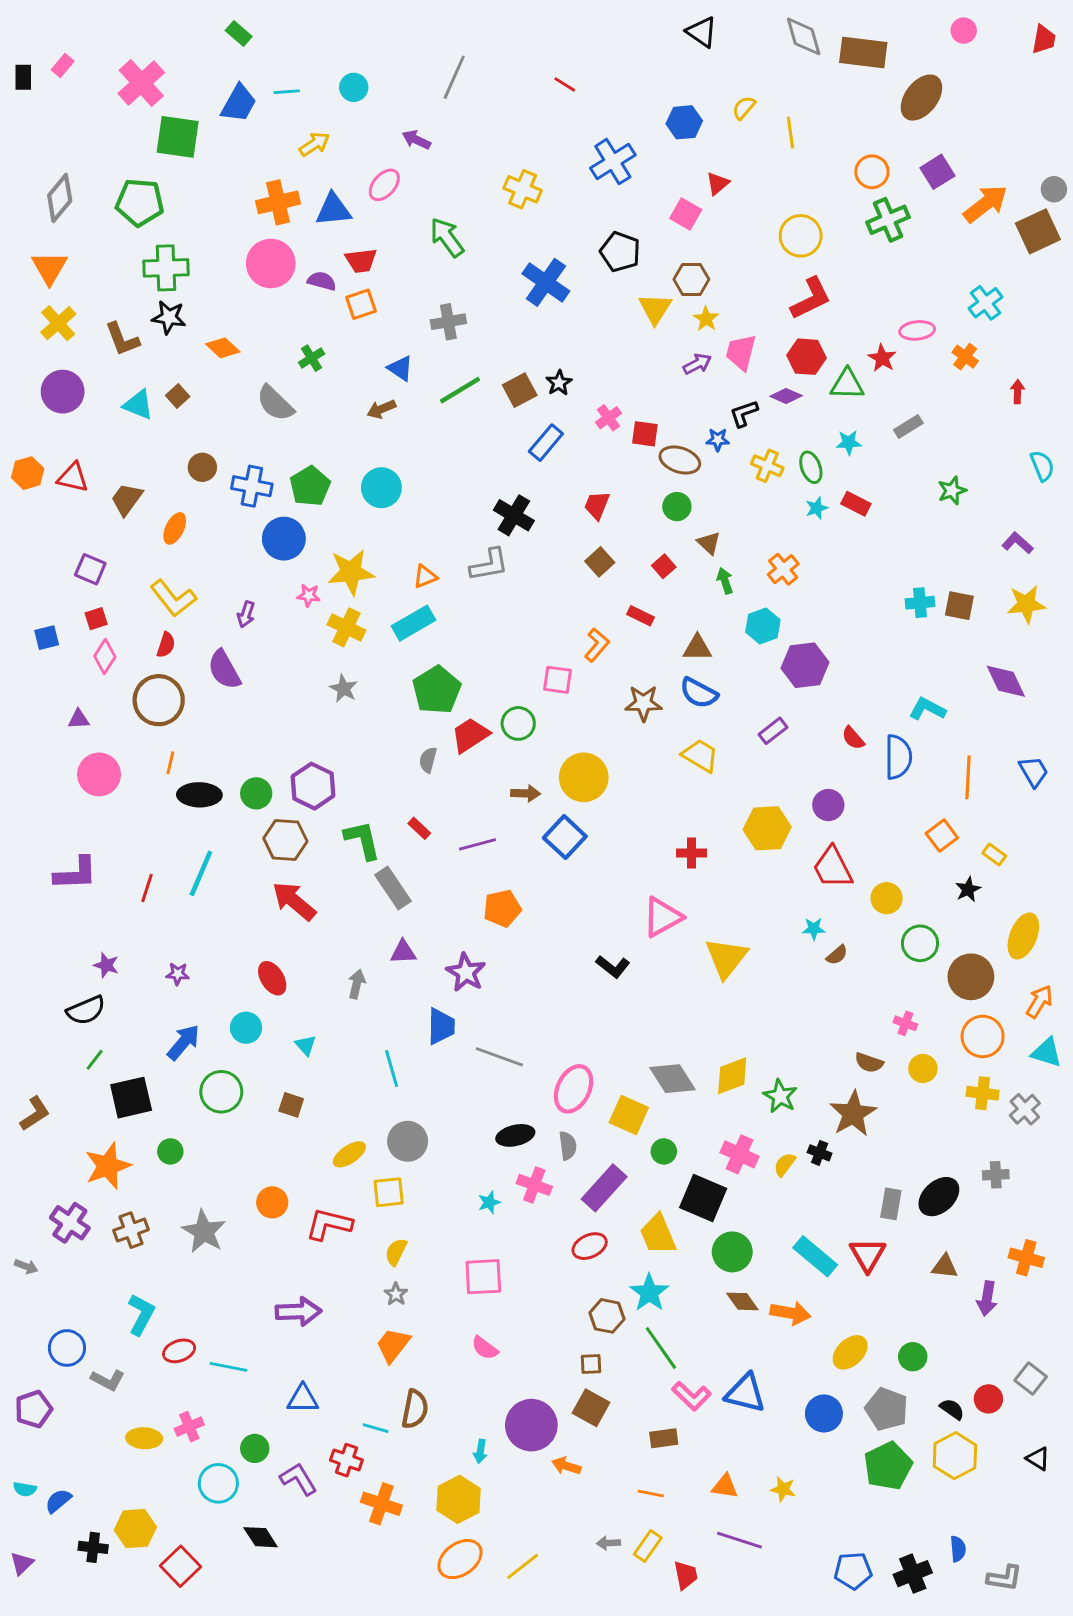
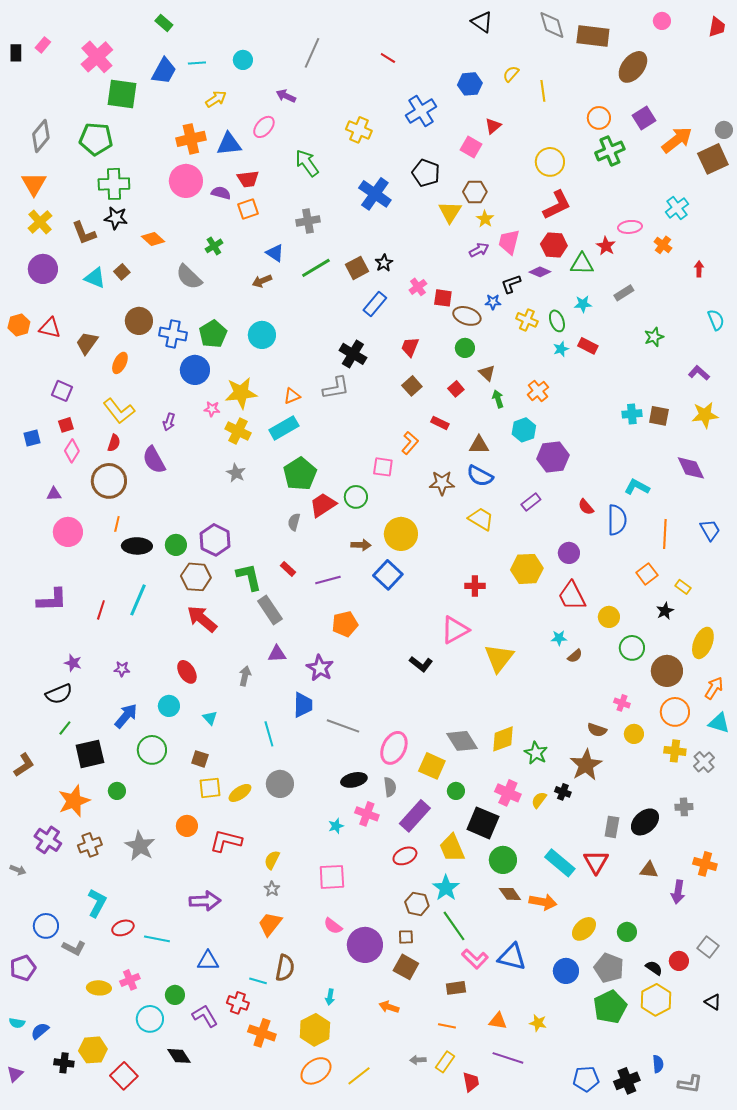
brown circle: (202, 467) -> (139, 321), size x1.4
yellow square: (389, 1192) -> (210, 788), moved
purple circle: (531, 1425) -> (365, 945), moved

